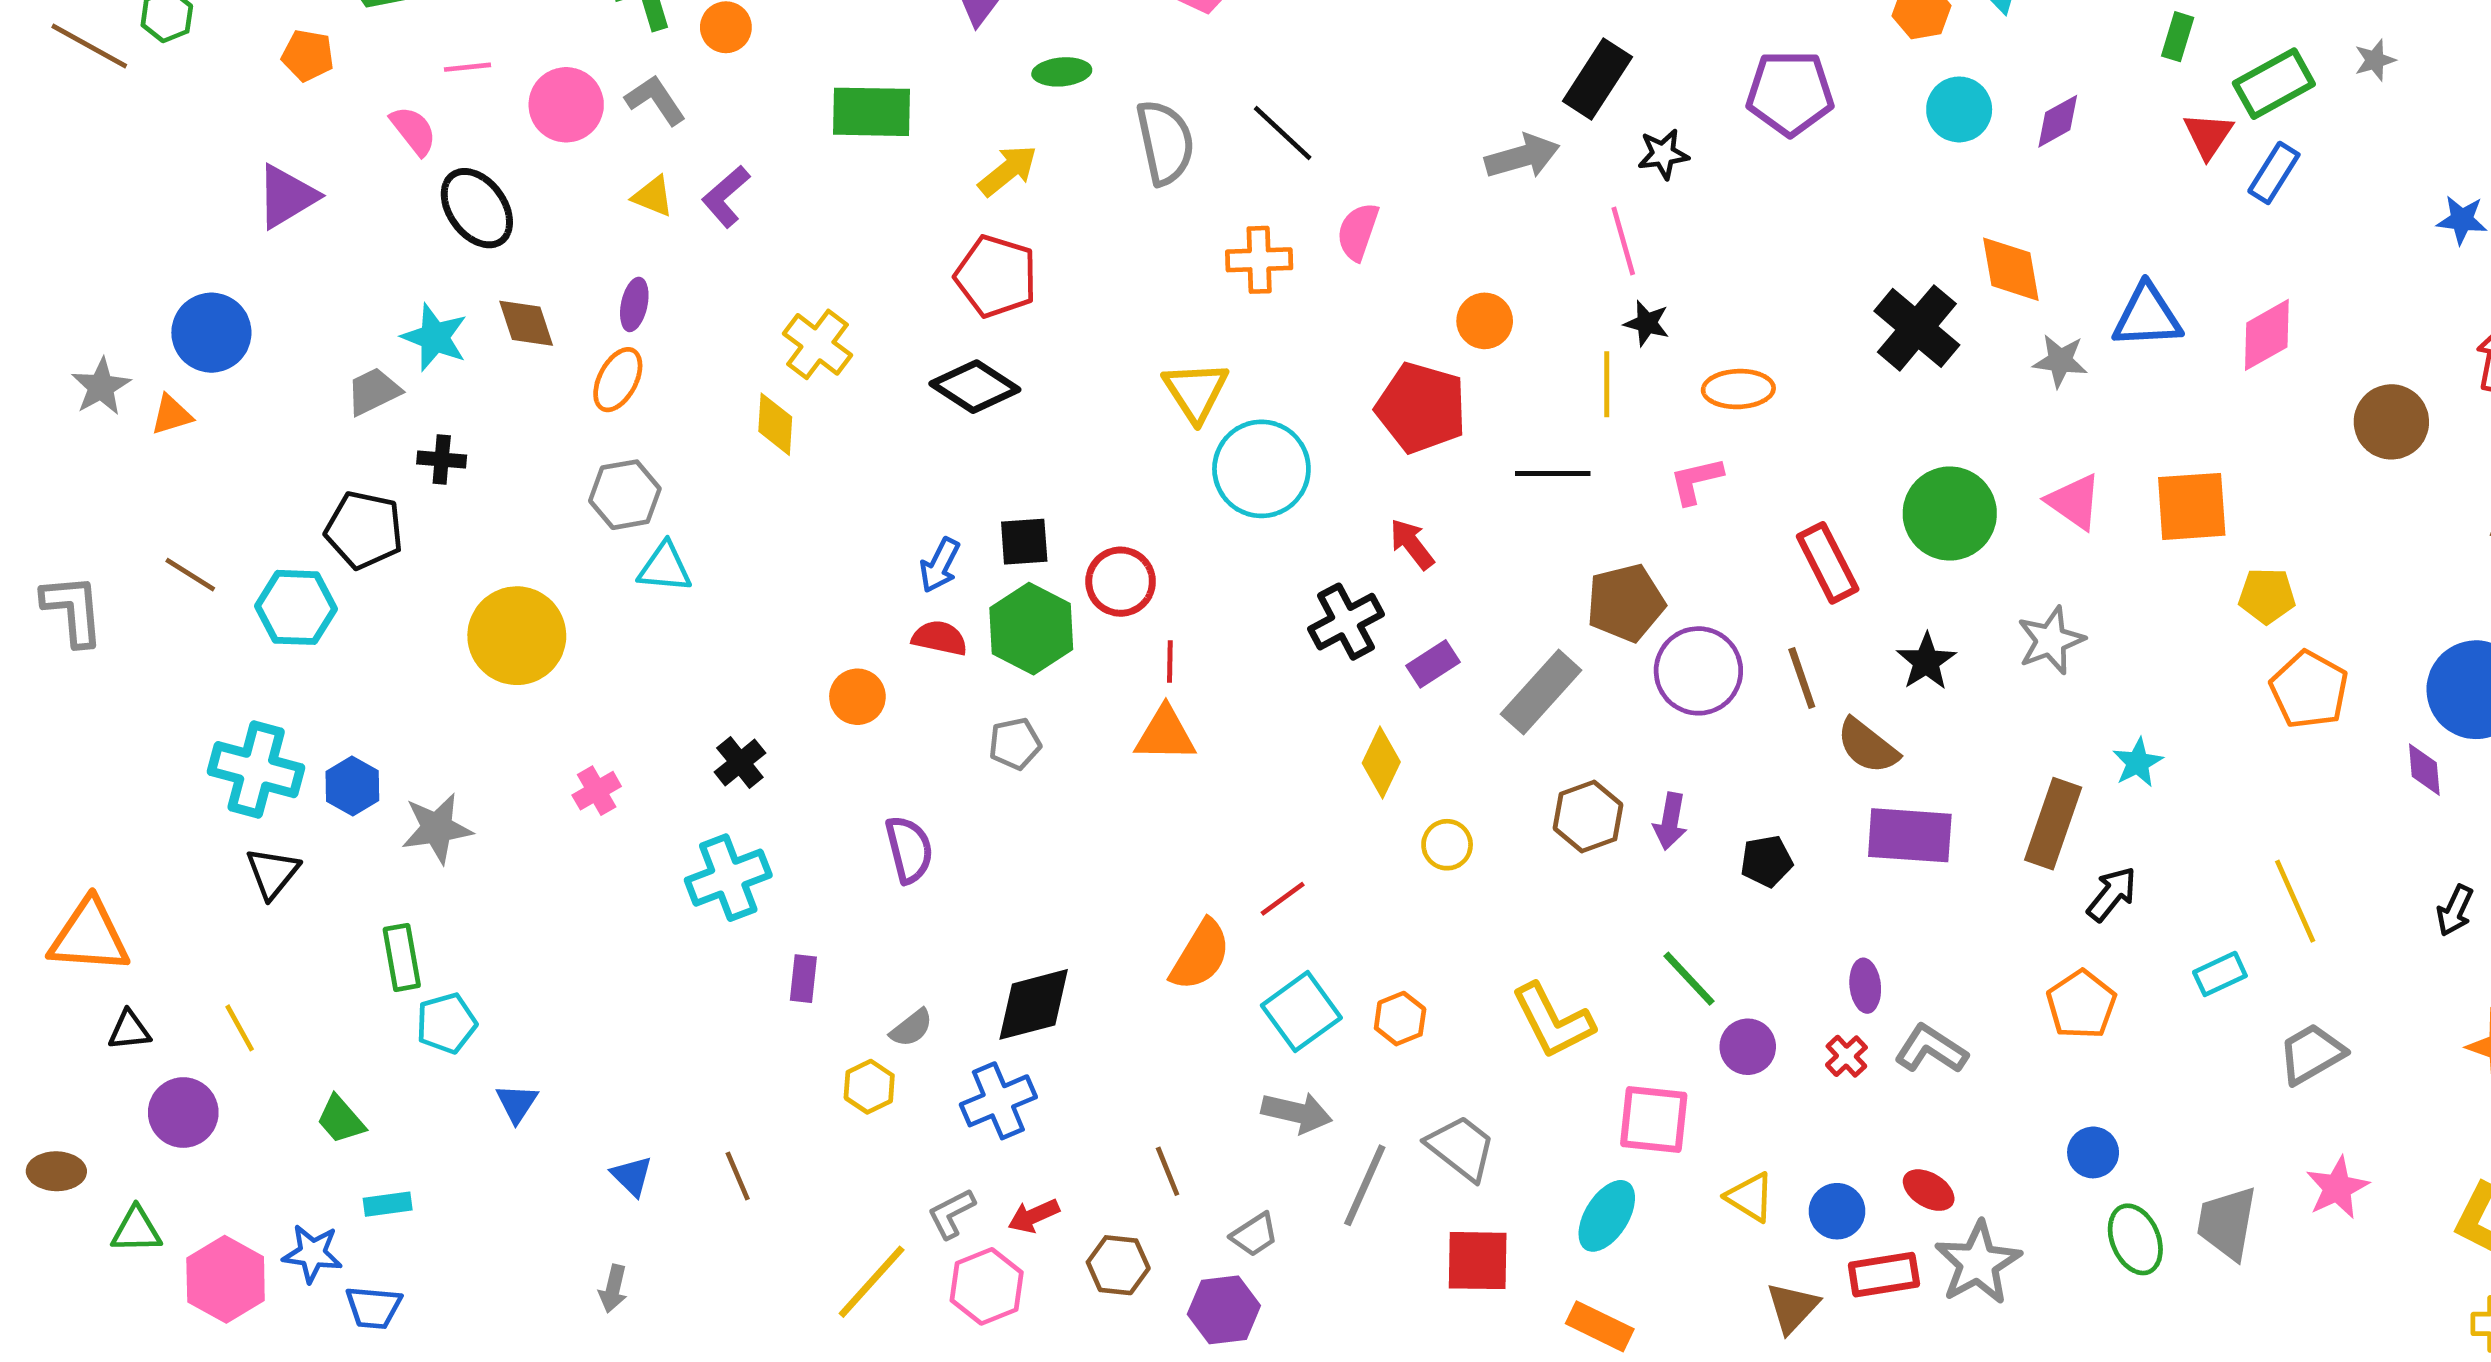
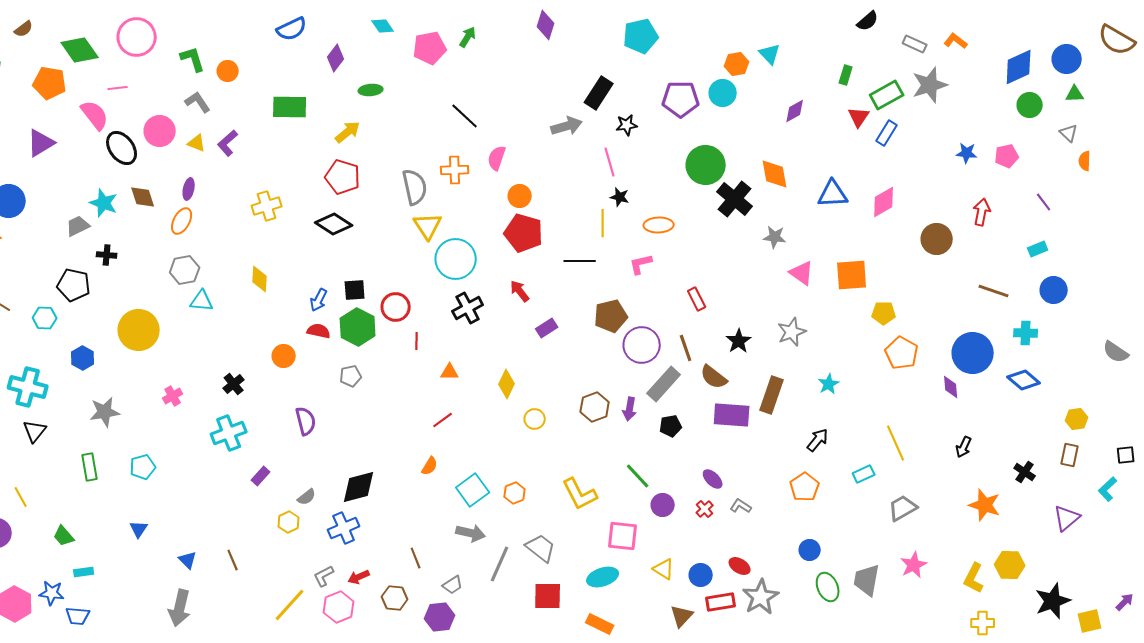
orange pentagon: (308, 55) -> (50, 83), size x1.5
gray star: (2375, 60) -> (930, 85), size x2.0
pink circle: (566, 105) -> (160, 131), moved
cyan circle: (1959, 109) -> (723, 93), moved
pink semicircle: (413, 131) -> (95, 115), size x1.4
gray semicircle: (1165, 142) -> (415, 187), moved
orange circle: (1485, 321) -> (520, 196), moved
yellow cross: (817, 344) -> (267, 206), turned 36
gray star: (2060, 361) -> (775, 237), moved
yellow diamond: (775, 424) -> (260, 279), moved
green circle: (1950, 514) -> (706, 165), moved
red rectangle: (1828, 563) -> (697, 299), size x0.7
cyan hexagon: (296, 607) -> (45, 318), size x0.7
black cross: (1346, 622) -> (468, 308), moved
purple rectangle: (1433, 664) -> (547, 328), moved
gray rectangle: (1541, 692) -> (664, 384), moved
orange triangle: (1165, 734) -> (450, 372), moved, size x0.7
blue hexagon: (352, 786) -> (83, 358), moved
brown rectangle: (2053, 824) -> (772, 395), moved
red line: (1283, 899) -> (443, 420), moved
orange semicircle: (1200, 955) -> (430, 466), size x0.6
purple rectangle: (803, 979) -> (261, 476), turned 36
purple ellipse: (1865, 986) -> (713, 479), turned -40
cyan pentagon: (446, 1023) -> (143, 467), moved
gray L-shape: (1931, 1049) -> (741, 506), size x0.7
cyan ellipse: (1607, 1216) -> (603, 577), turned 40
gray arrow: (613, 1289) -> (180, 608), size x1.8

